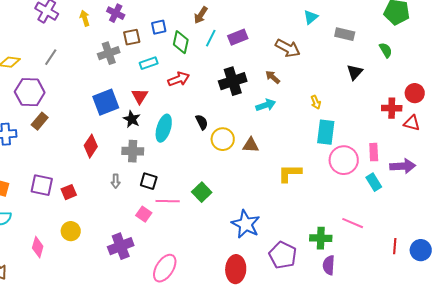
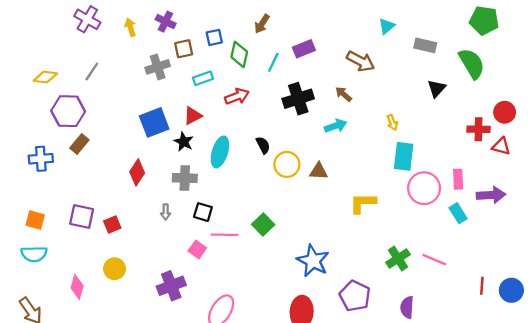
cyan line: (211, 38) -> (273, 62), moved
green semicircle: (386, 50) -> (472, 63), size x1.8
red triangle: (140, 96) -> (193, 116), turned 30
green cross: (321, 238) -> (398, 259), moved, turned -35

